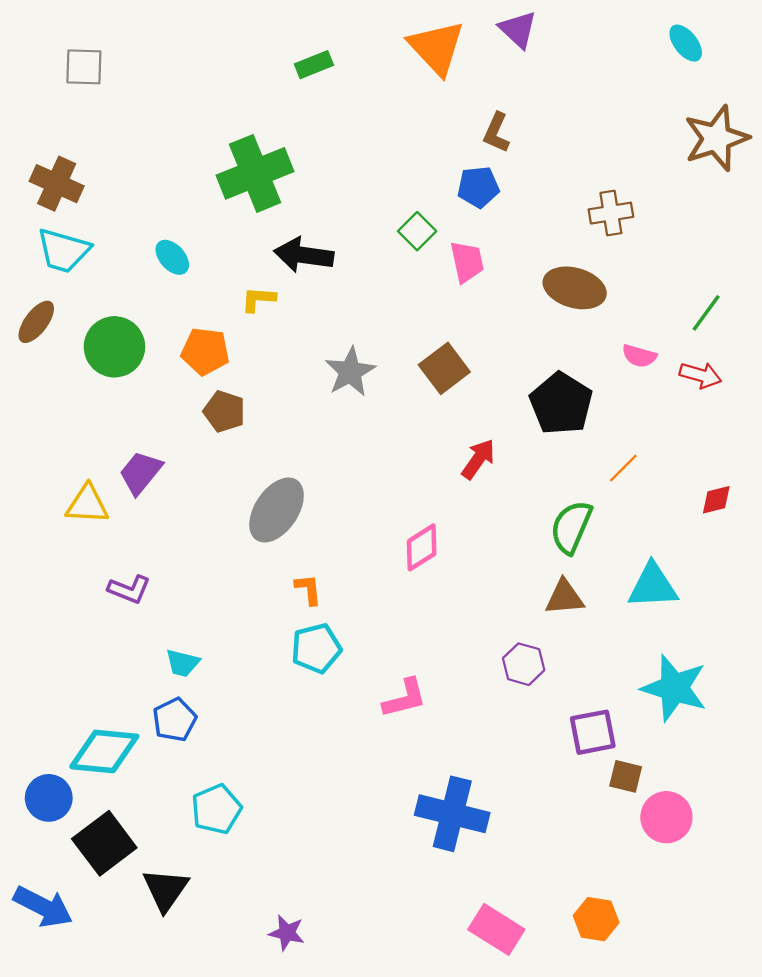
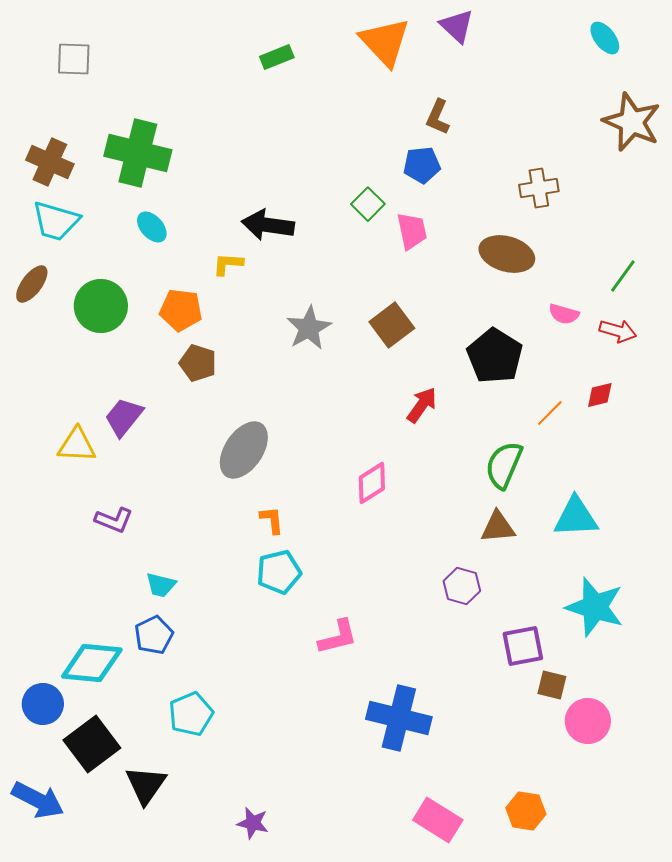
brown star: (716, 138) -> (632, 122), turned -30
green cross: (255, 173) -> (138, 153), moved, turned 36
red diamond: (716, 500) -> (600, 395), moved
pink L-shape: (405, 698) -> (338, 637), moved

